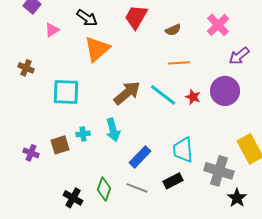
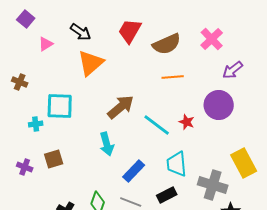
brown semicircle: (173, 30) -> (167, 44), size x1.8
cyan line: (163, 95) -> (157, 125), moved
red star: (193, 97) -> (187, 122), moved
cyan cross: (83, 134) -> (36, 124), moved

